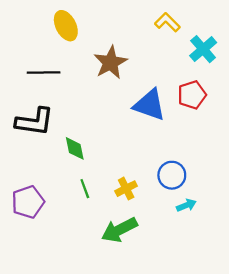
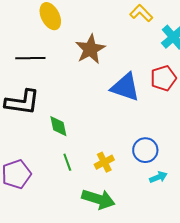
green arrow: (119, 230) -> (98, 199), turned -136

